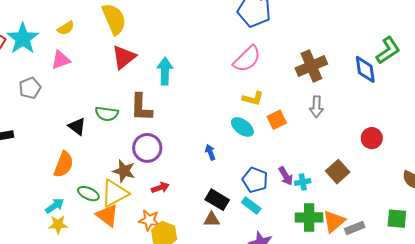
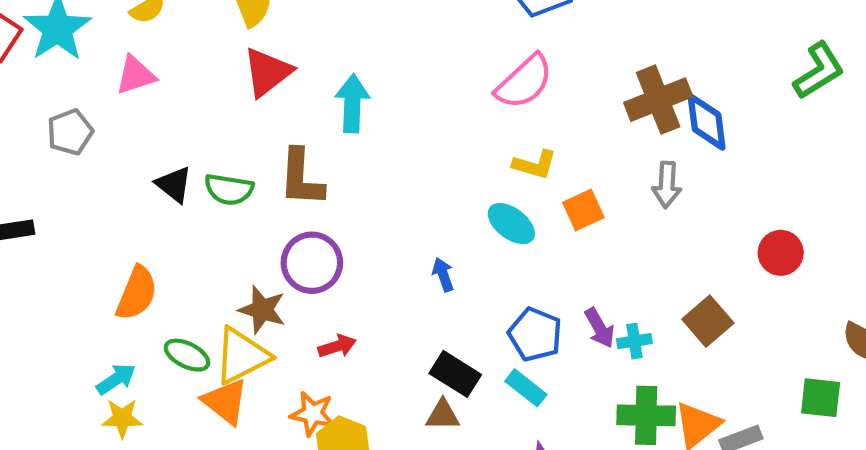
blue diamond: (365, 69) -> (707, 122), moved
black triangle: (77, 126) -> (174, 184), moved
green square: (397, 219) -> (821, 398), moved

